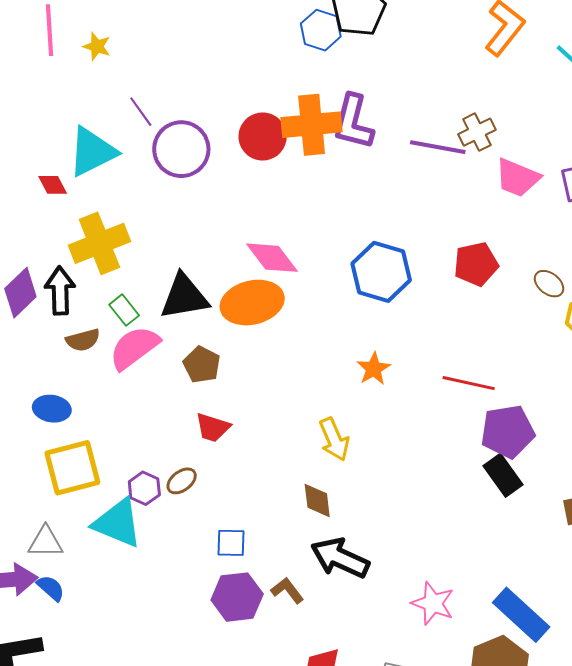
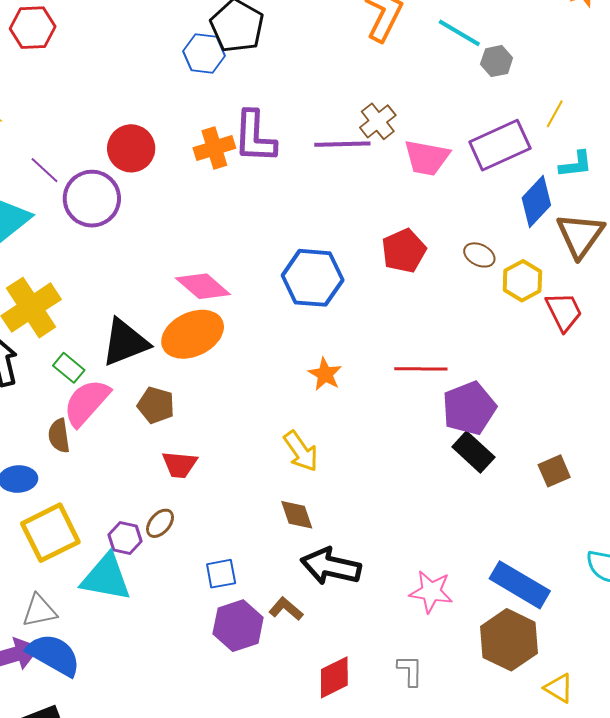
orange cross: (312, 125) -> (214, 148), size x0.7
red circle: (263, 137) -> (131, 148), moved
brown semicircle: (83, 340) -> (59, 436), moved, turned 108
blue semicircle: (51, 588) -> (54, 655), size x1.8

